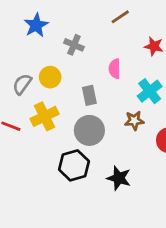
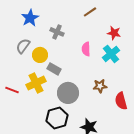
gray semicircle: (22, 84) -> (23, 46), moved
cyan cross: (150, 91) -> (111, 54), moved
gray rectangle: (89, 95) -> (54, 69), moved, turned -48

